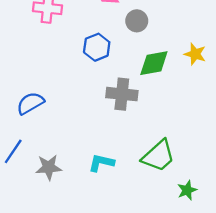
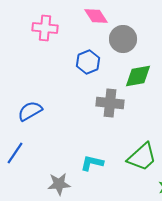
gray circle: (137, 21) -> (123, 39), size x1.4
gray star: (49, 167) -> (59, 184), moved

